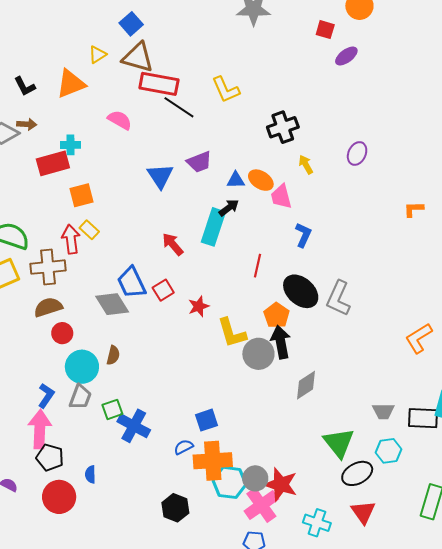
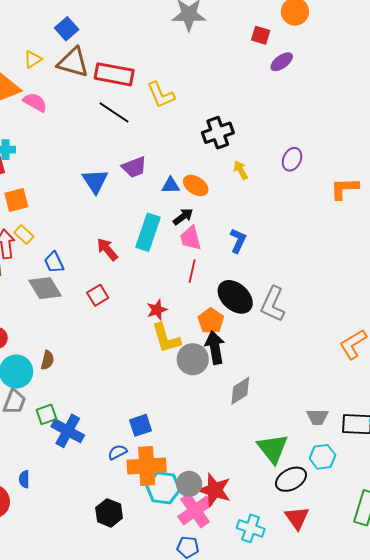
red rectangle: (159, 84) -> (114, 74), moved
pink semicircle: (120, 120) -> (35, 102), moved
pink trapezoid: (281, 197) -> (191, 238), moved
black arrow: (229, 208) -> (183, 217), moved
orange L-shape: (414, 209) -> (344, 188), moved, size x1.4
blue trapezoid: (131, 283) -> (54, 262), moved, size x0.7
gray diamond: (112, 304) -> (45, 288), moved
red star: (199, 306) -> (157, 310), moved

